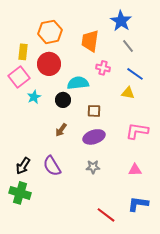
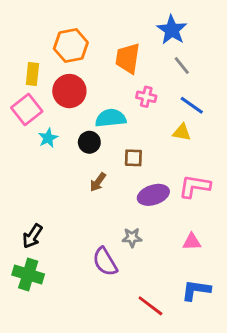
brown arrow: (61, 130) -> (98, 182), moved
purple ellipse: (94, 137) -> (153, 195), moved
purple semicircle: (52, 166) -> (105, 262), moved

